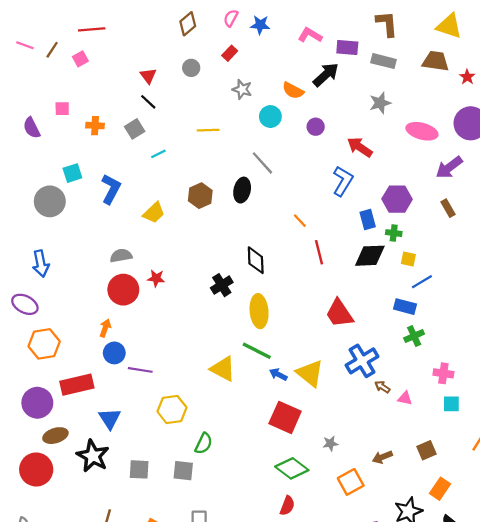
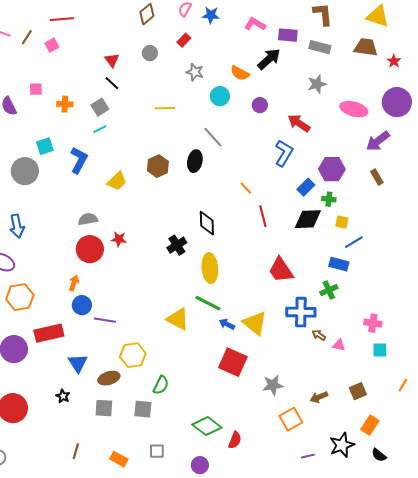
cyan line: (158, 154) -> (100, 129), moved
blue rectangle: (368, 219) -> (306, 187), turned 60
green cross: (414, 336) -> (329, 290), moved
blue cross: (362, 361) -> (301, 312), turned 32
brown ellipse: (55, 436) -> (109, 378), moved
gray star: (330, 443) -> (273, 385), size x1.5
black star: (93, 456) -> (63, 396), size x0.5
green diamond: (292, 468) -> (207, 426), moved

